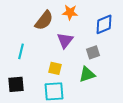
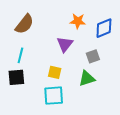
orange star: (70, 12) -> (78, 21), moved
brown semicircle: (44, 20) -> (24, 24), moved
black square: (16, 84) -> (16, 77), moved

